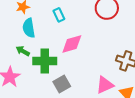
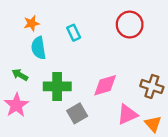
pink diamond: (72, 44) -> (105, 85), moved
green arrow: (23, 51) -> (20, 75), moved

